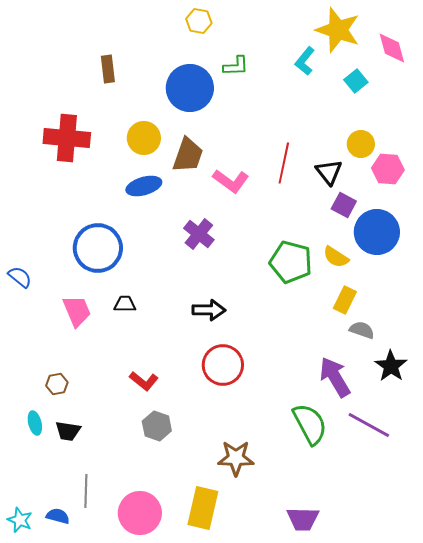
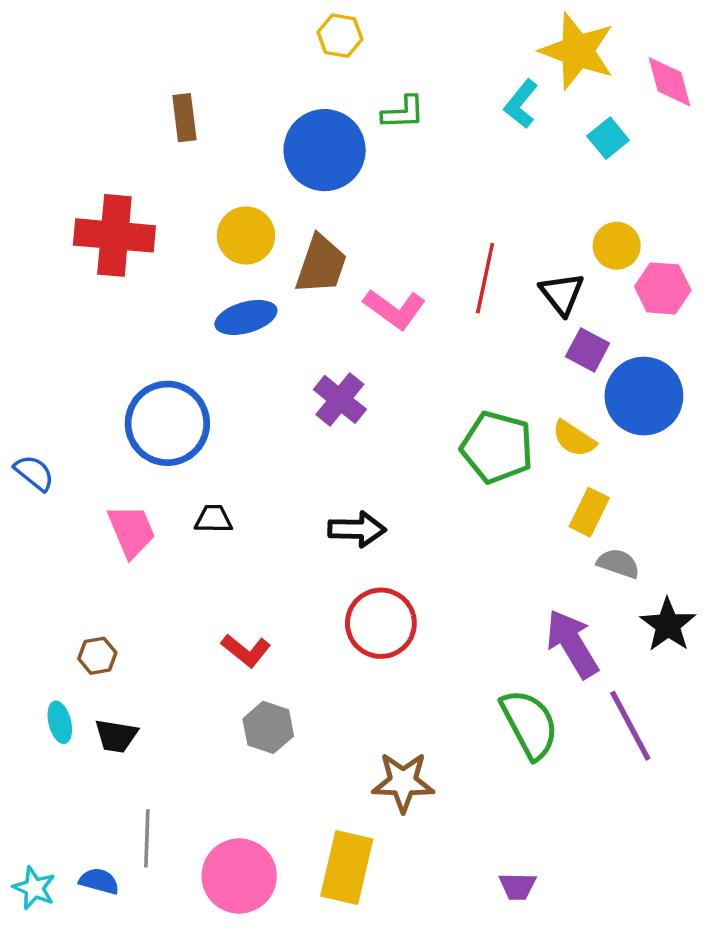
purple line: (369, 425) -> (630, 726), turned 33
purple trapezoid: (303, 519) -> (518, 886), size x0.7

